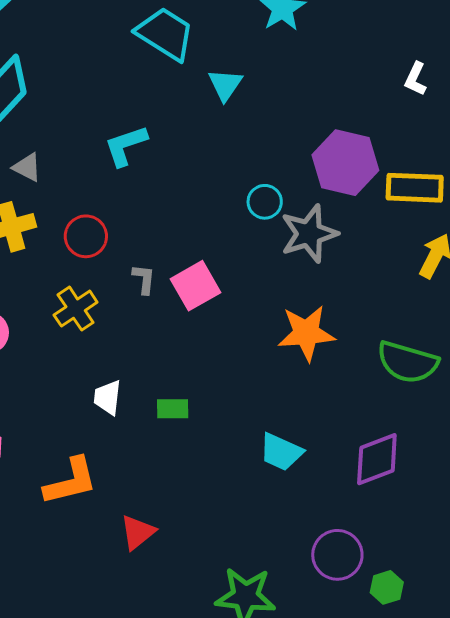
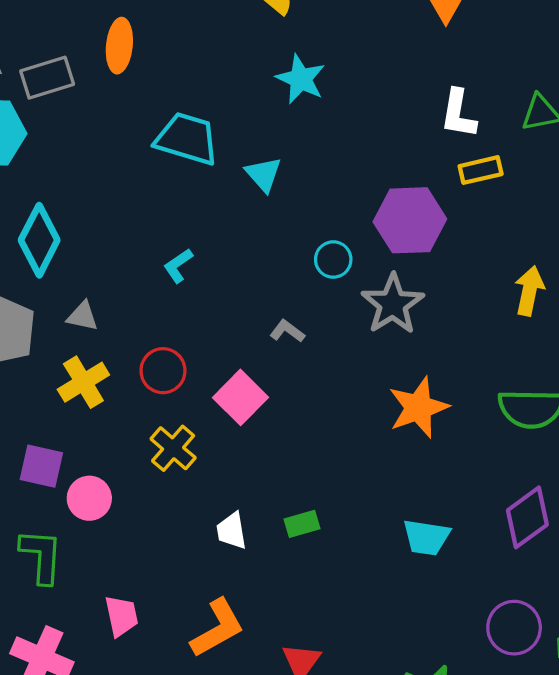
white L-shape: (416, 79) -> (458, 114), size x1.4
cyan L-shape: (126, 146) -> (178, 266), size x0.7
yellow rectangle: (415, 188) -> (481, 170), moved, size x0.7
cyan circle: (265, 202) -> (333, 260), moved
gray L-shape: (144, 279) -> (287, 331), moved, turned -44
pink square: (195, 286) -> (240, 397), moved

